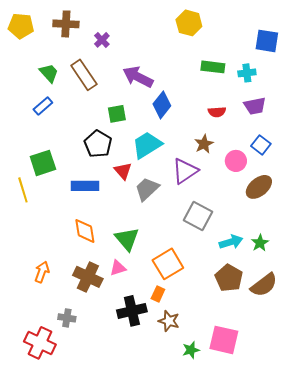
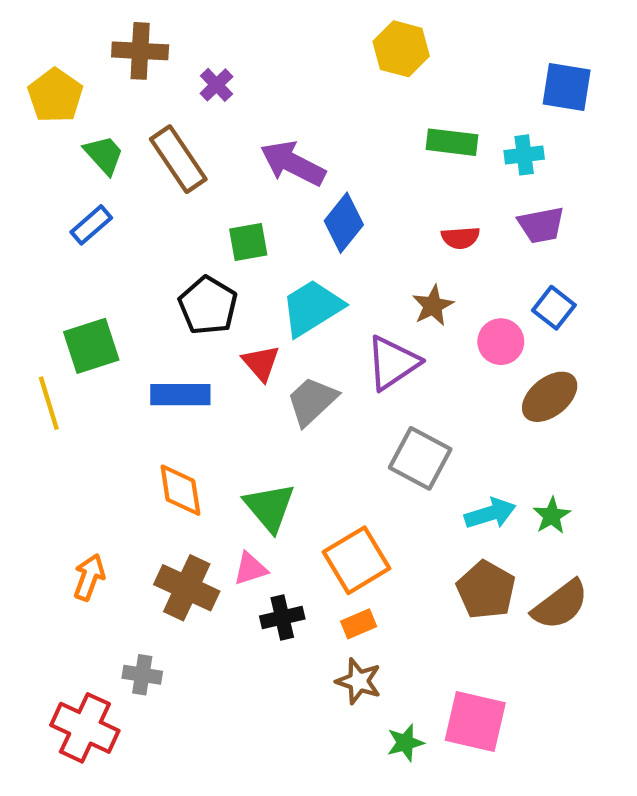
yellow pentagon: (21, 26) -> (55, 95), moved, turned 30
orange rectangle: (158, 294) -> (359, 624), moved, turned 42
black cross: (132, 311) -> (282, 617), moved, size x0.7

